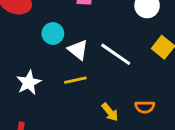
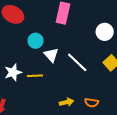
yellow line: (75, 80) -> (35, 76), moved
yellow arrow: (110, 112) -> (67, 102), turned -72

